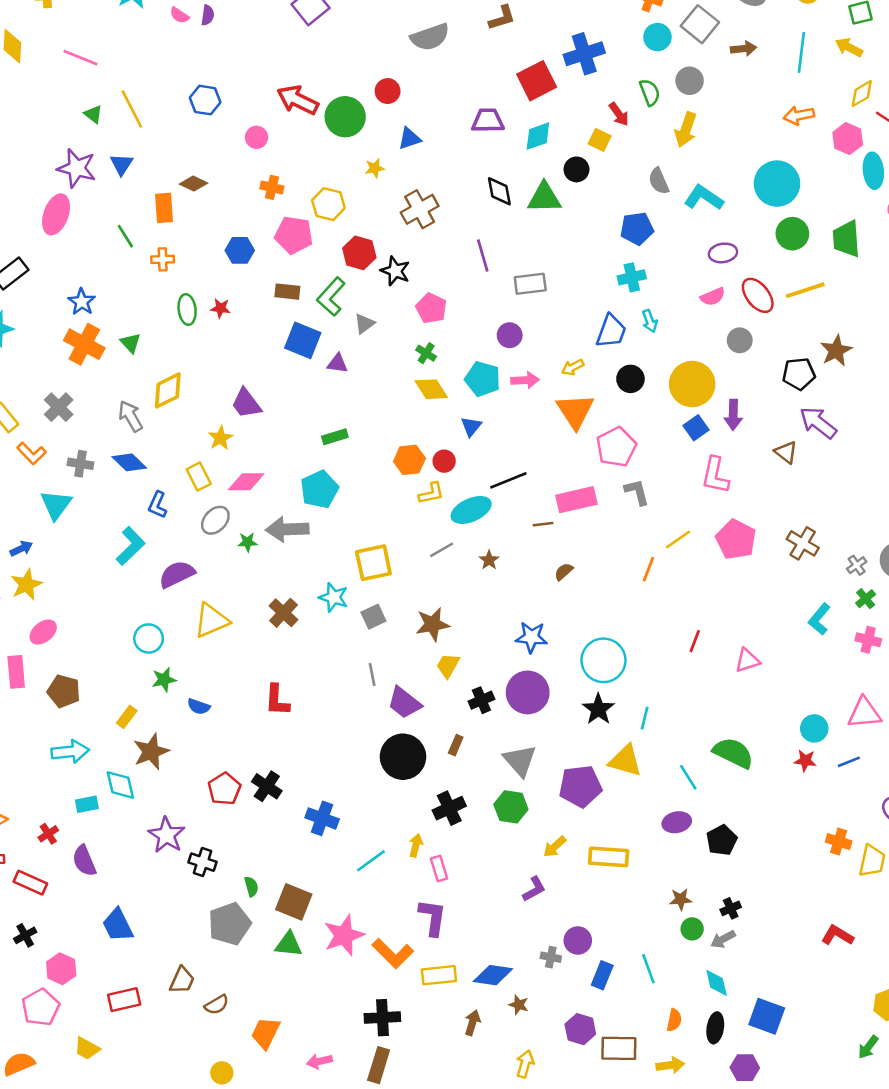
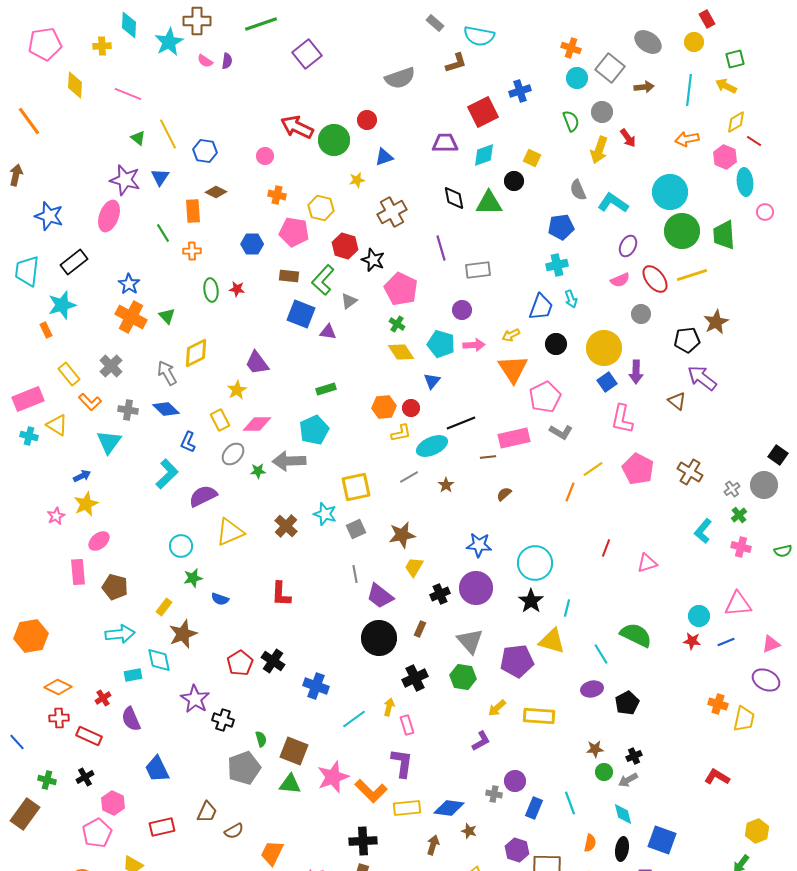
blue cross: (584, 54) -> (520, 91), size x0.7
blue hexagon: (205, 100) -> (205, 151), moved
red arrow: (619, 114) -> (628, 138), moved
green circle: (792, 234) -> (682, 231), size x1.4
purple ellipse: (723, 253) -> (628, 246), turned -55
pink pentagon: (431, 308) -> (401, 289), size x1.4
gray L-shape: (637, 492) -> (561, 432), turned 135

